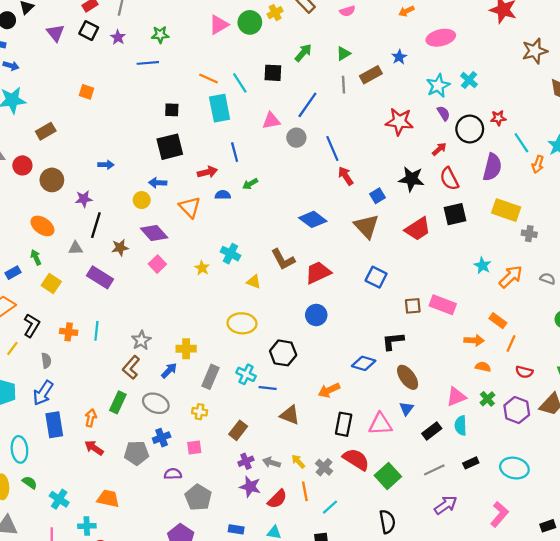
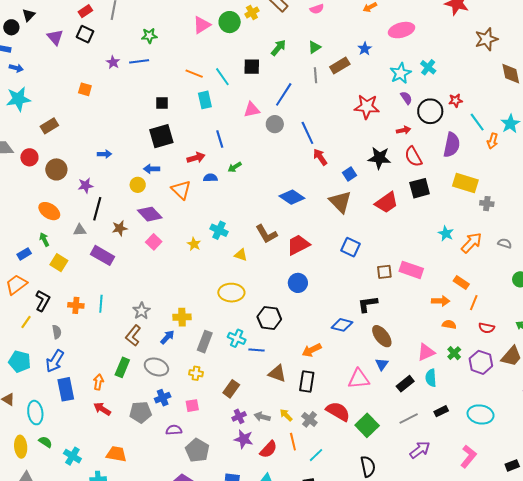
purple star: (118, 37) -> (113, 62), moved
cyan rectangle: (220, 108) -> (205, 100), size x0.7
red arrow: (439, 149) -> (404, 130), turned 32
black rectangle: (344, 424) -> (307, 382), moved

